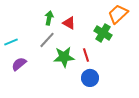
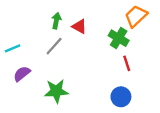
red line: (86, 55) -> (127, 63), moved
green star: (64, 57) -> (56, 91), moved
blue circle: (90, 78) -> (121, 97), moved

